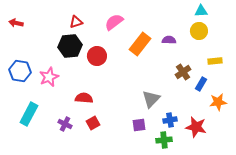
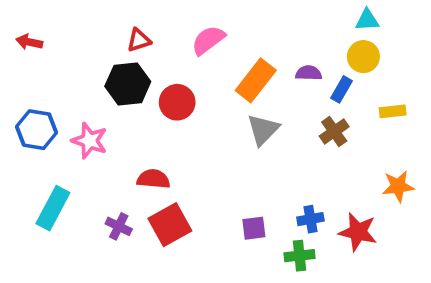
pink star: (49, 77) -> (89, 141), turned -30
blue rectangle: (201, 84) -> (341, 89), moved
gray triangle: (151, 99) -> (263, 130), moved
red square: (93, 123) -> (170, 225), size x1.6

